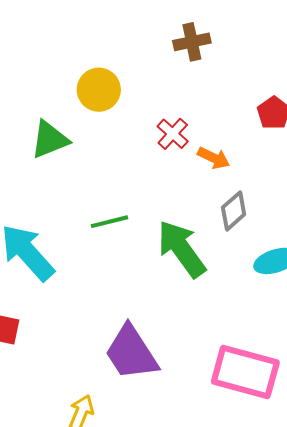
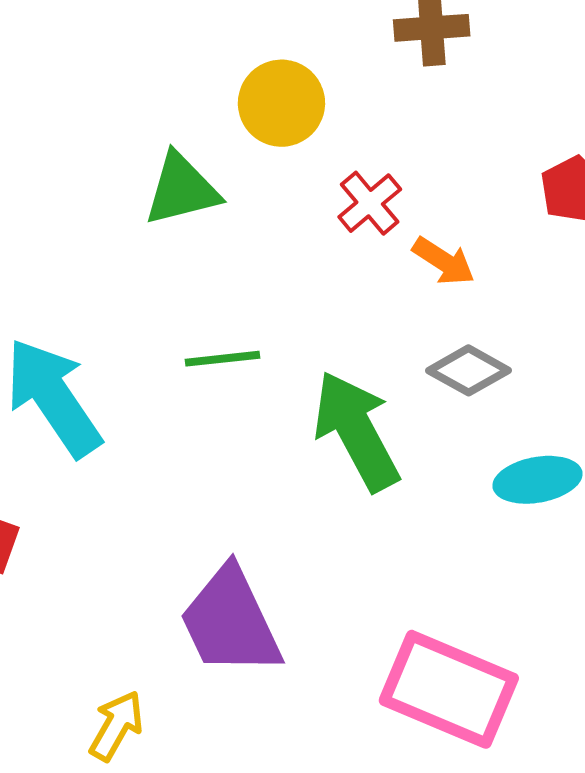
yellow circle: (99, 90) -> (281, 103), moved
green triangle: (50, 140) -> (182, 189), moved
gray diamond: (234, 211) -> (469, 370), turned 63

